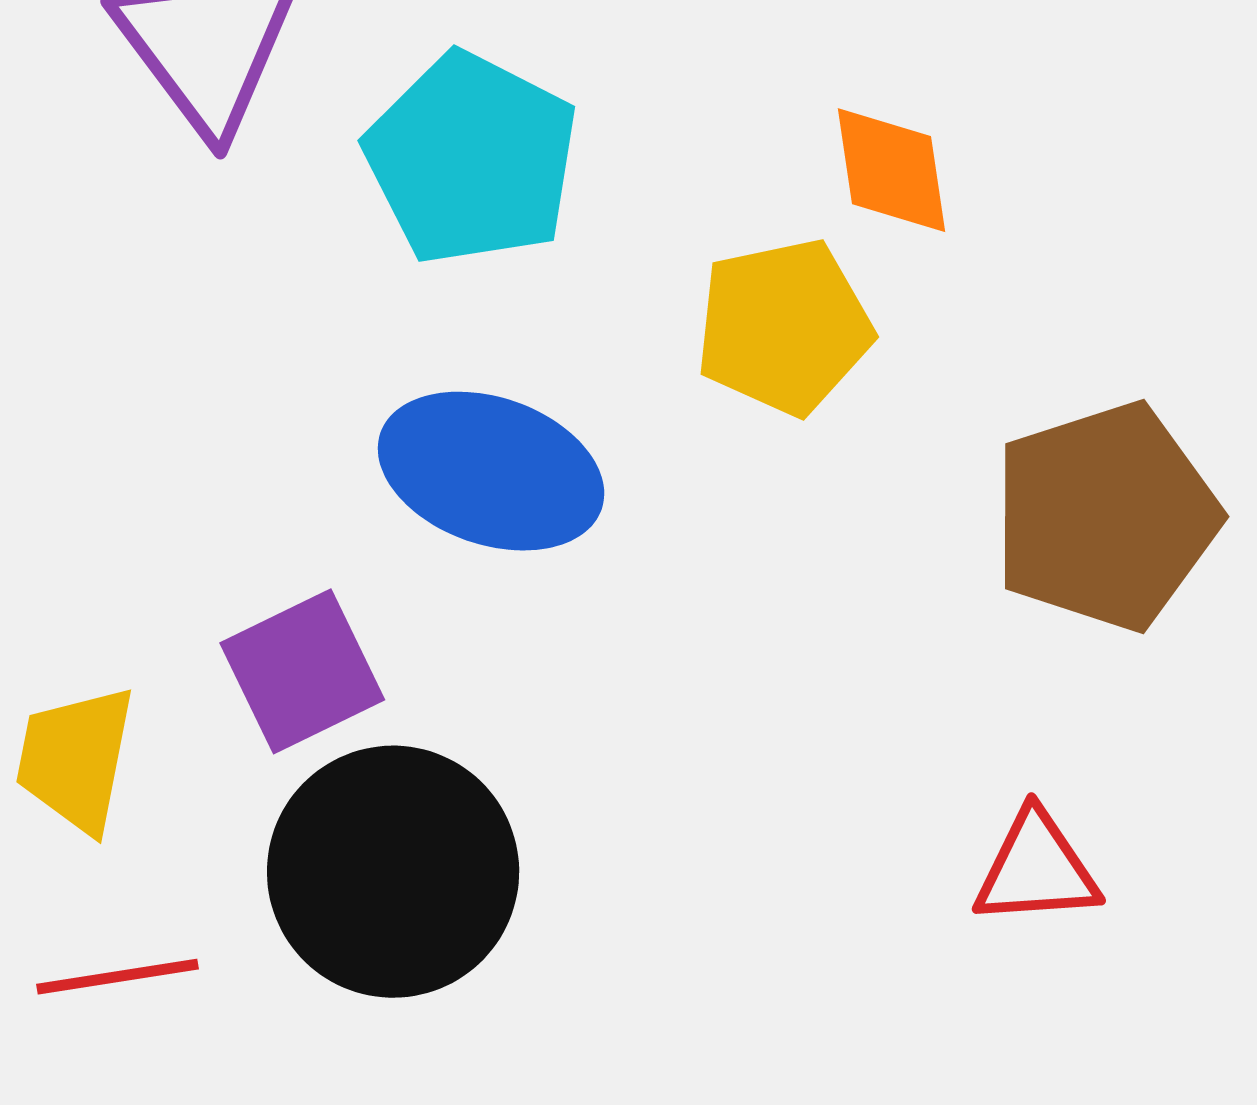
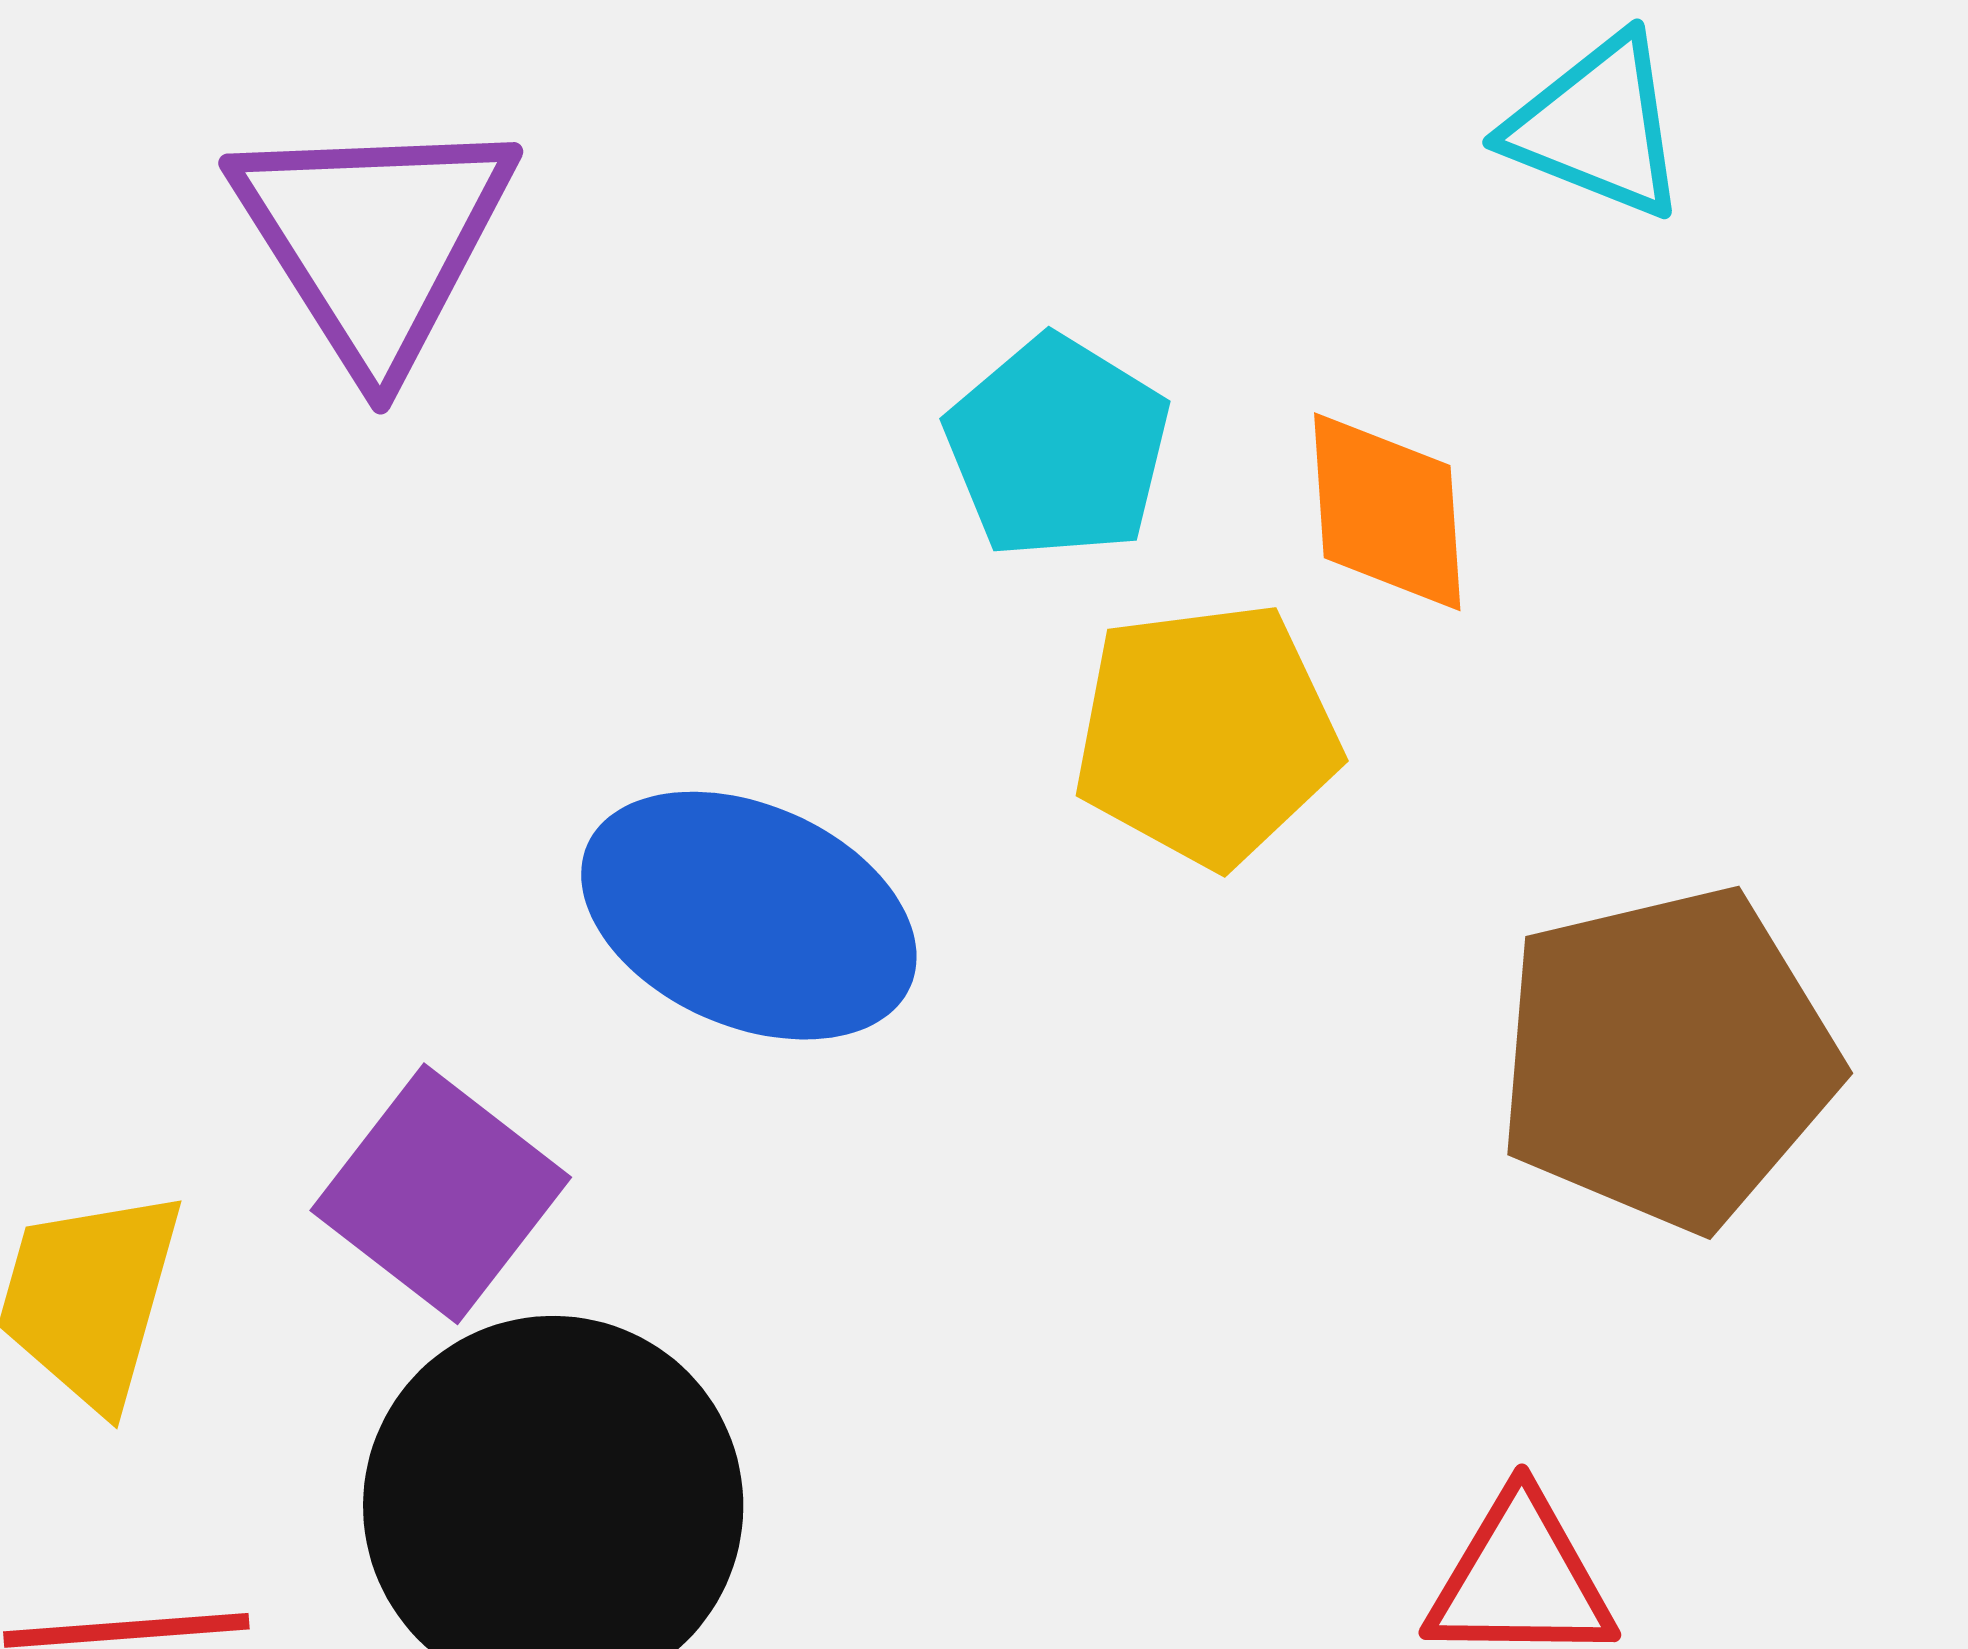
cyan pentagon: (472, 159) -> (1058, 447), moved, size x0.7
purple square: (302, 671) -> (441, 1194), turned -31

